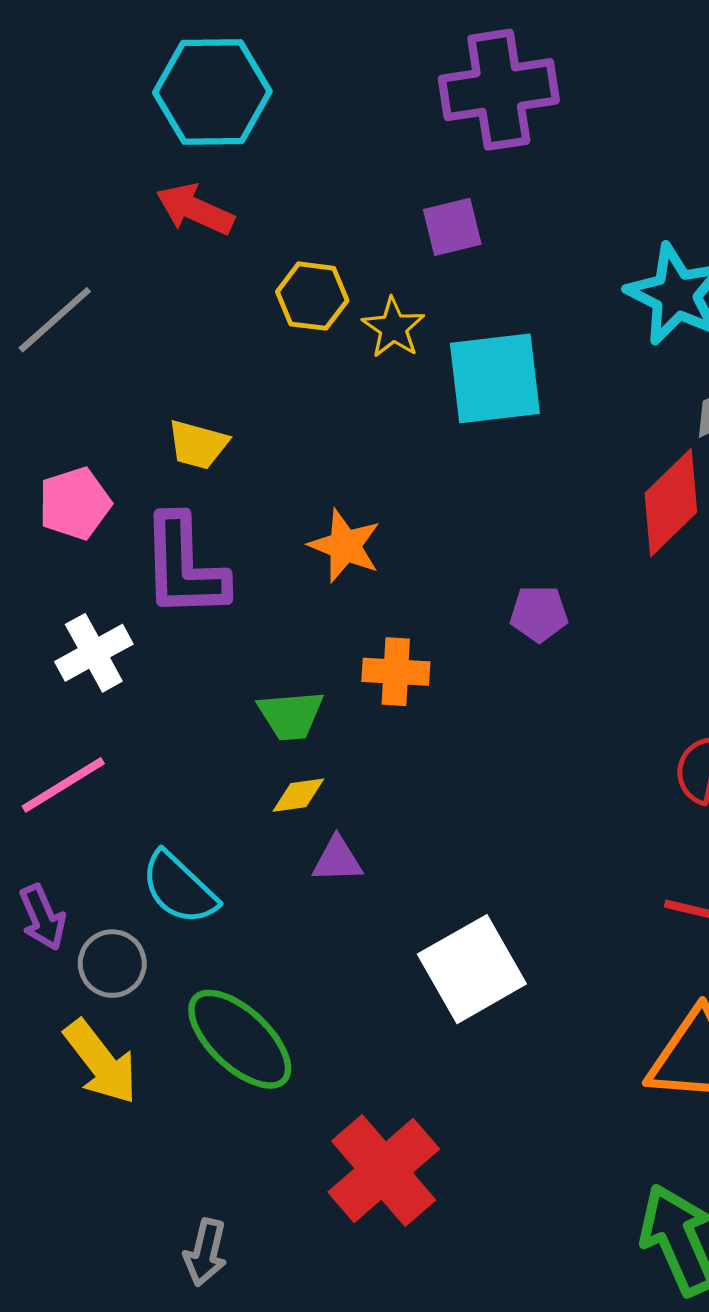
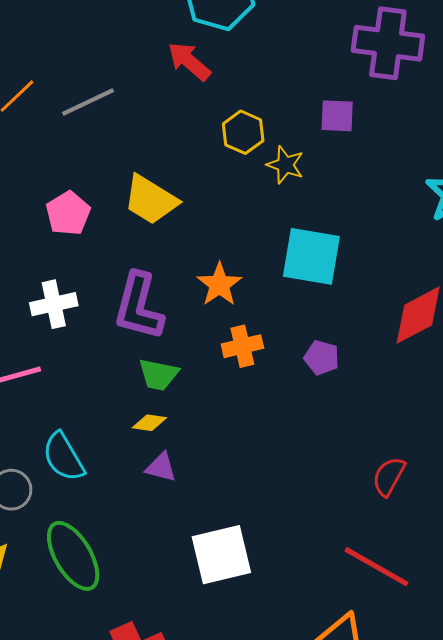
yellow star: (393, 328) -> (285, 165), turned -30
cyan square: (495, 378) -> (311, 256), moved
yellow trapezoid: (198, 445) -> (151, 200), size x1.5
pink pentagon: (75, 503) -> (68, 213), turned -30
purple L-shape: (184, 566) -> (139, 306), moved
orange cross: (396, 672) -> (242, 346), moved, turned -33

